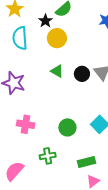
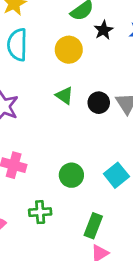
black star: (45, 21) -> (104, 30), moved
green rectangle: (87, 162) -> (93, 226), turned -60

